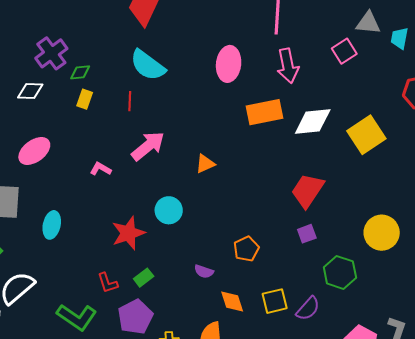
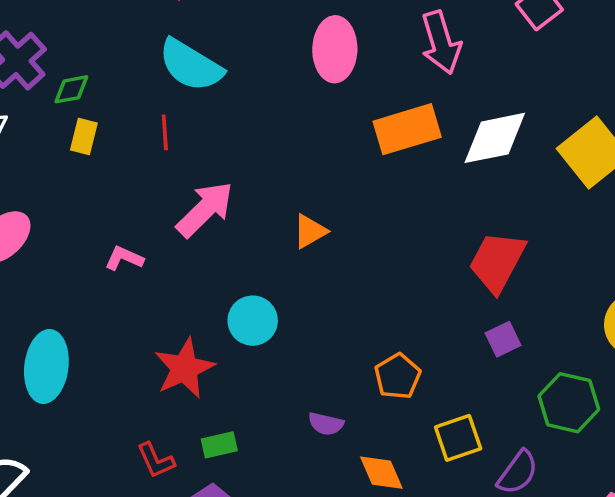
cyan ellipse: (52, 225) -> (46, 366), size x1.4
green rectangle: (144, 278) -> (219, 445), turned 30
yellow square: (275, 301) -> (458, 438), moved

